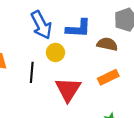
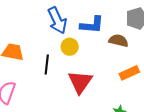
orange rectangle: (108, 77) -> (129, 73), moved

